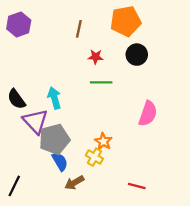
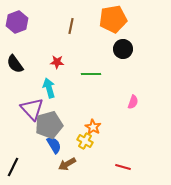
red star: (96, 57) -> (57, 62), moved
black semicircle: (16, 99) -> (15, 64), moved
pink semicircle: (148, 114) -> (133, 102), size x0.6

